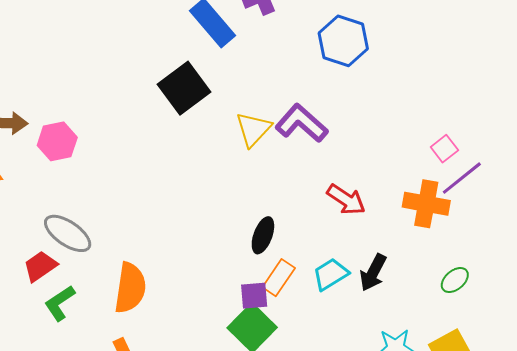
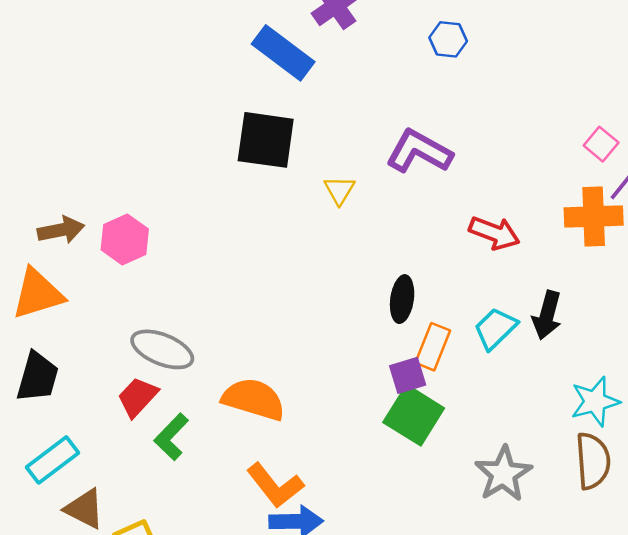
blue hexagon: (343, 41) -> (448, 39), size x0.6
black square: (184, 88) -> (266, 140), turned -33
yellow triangle: (253, 129) -> (339, 190), moved, size x0.7
orange semicircle: (130, 288) -> (254, 399), turned -69

